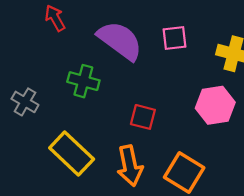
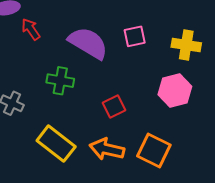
red square: (143, 117) -> (114, 106), turned -35
orange arrow: (130, 166) -> (107, 149), turned 120

